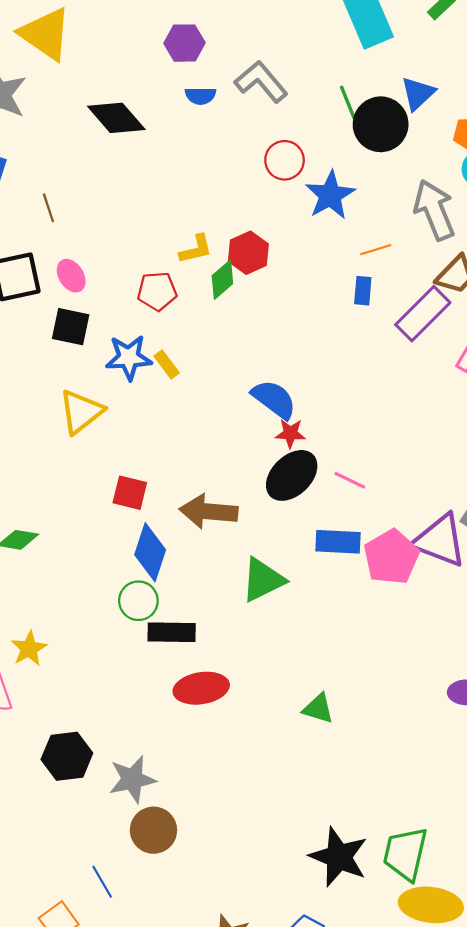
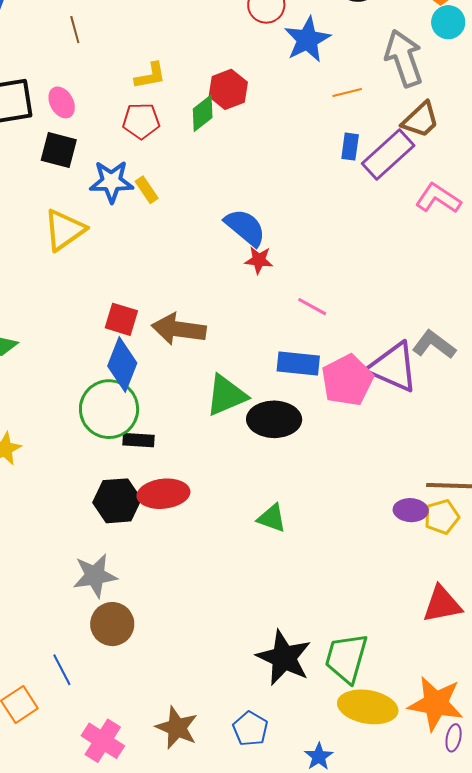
brown line: (48, 208) -> (75, 30), moved
yellow L-shape: (196, 249) -> (150, 76), moved
blue rectangle: (363, 291) -> (350, 147), moved
black ellipse: (292, 475) -> (274, 419), moved, turned 42
red square: (130, 493) -> (121, 319), moved
green circle: (138, 601) -> (109, 409), size x1.6
black rectangle: (172, 632) -> (139, 440), size x0.7
black hexagon: (67, 756) -> (117, 501), moved

